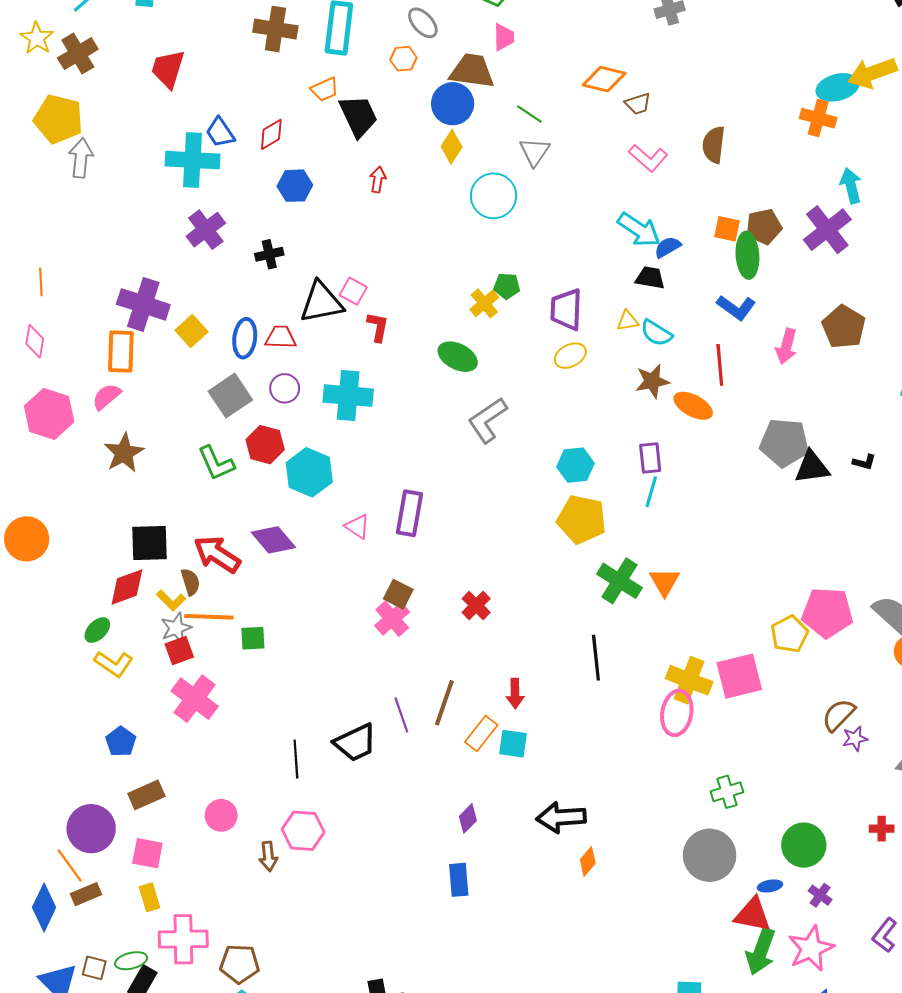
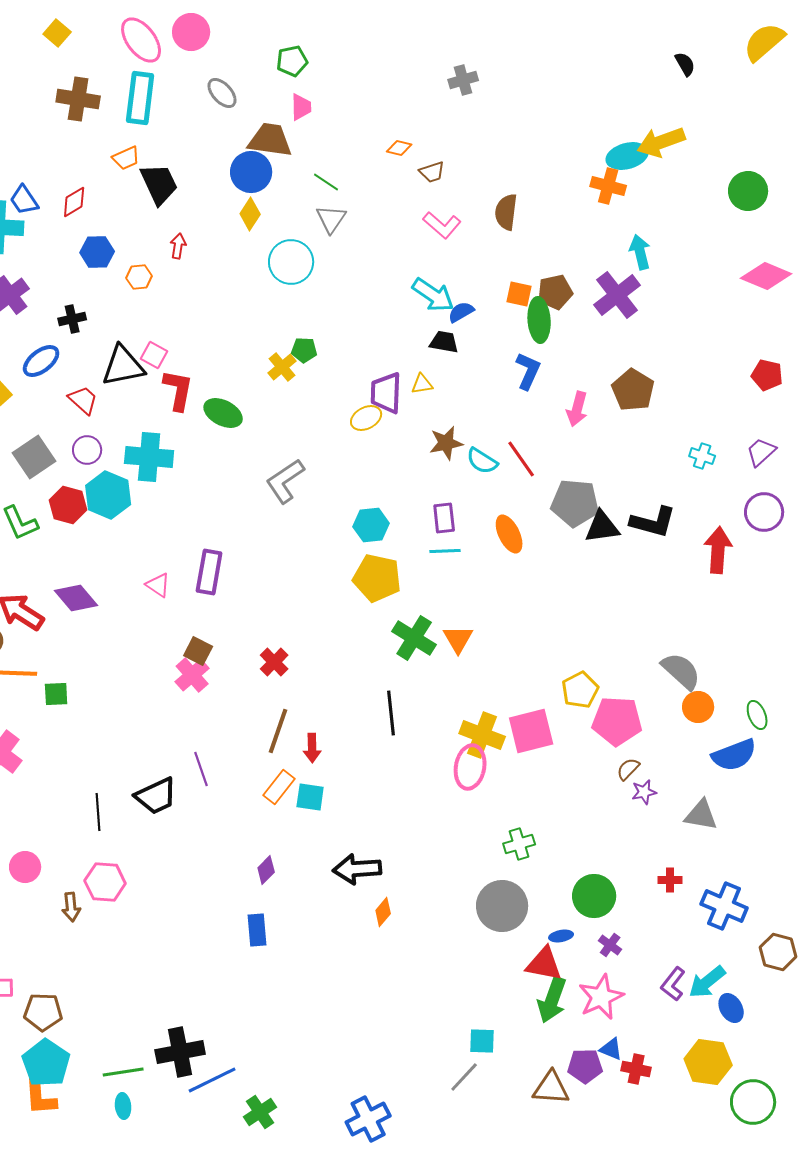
orange hexagon: (403, 59) -> (139, 277), moved
orange diamond: (604, 79) -> (399, 148), size x0.6
blue L-shape: (736, 307) -> (528, 371), turned -102
purple trapezoid: (566, 310) -> (386, 393), moved
red L-shape: (378, 327) -> (178, 390), size x1.4
cyan semicircle: (656, 333) -> (482, 461), moved
red trapezoid: (281, 337) -> (83, 400), turned 40
blue ellipse: (245, 338) -> (41, 361), moved, turned 45
green ellipse: (458, 357) -> (223, 413), moved
red line: (720, 365) -> (521, 459), moved, turned -30
orange ellipse: (693, 406) -> (509, 534), moved, turned 36
black L-shape: (864, 462) -> (653, 522), size x2.0
cyan hexagon: (309, 472) -> (108, 495), moved
cyan line: (651, 492) -> (445, 551), turned 72
pink pentagon: (827, 613) -> (617, 721), moved
brown line: (444, 703) -> (278, 731), moved
brown semicircle: (839, 715) -> (628, 769), size x0.7

